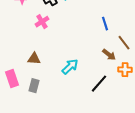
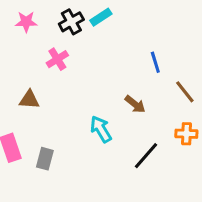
brown arrow: (109, 55) -> (135, 104), moved
brown triangle: (34, 59) -> (29, 100), moved
cyan arrow: (70, 67) -> (101, 129), turned -78

